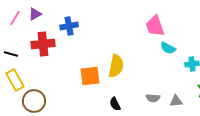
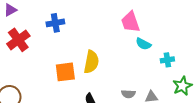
blue cross: (69, 26) -> (55, 23), moved
red cross: (43, 44) -> (18, 40), turned -30

